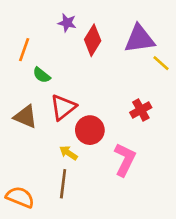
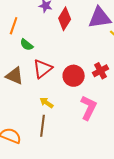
red circle: (90, 130) -> (74, 76), moved

